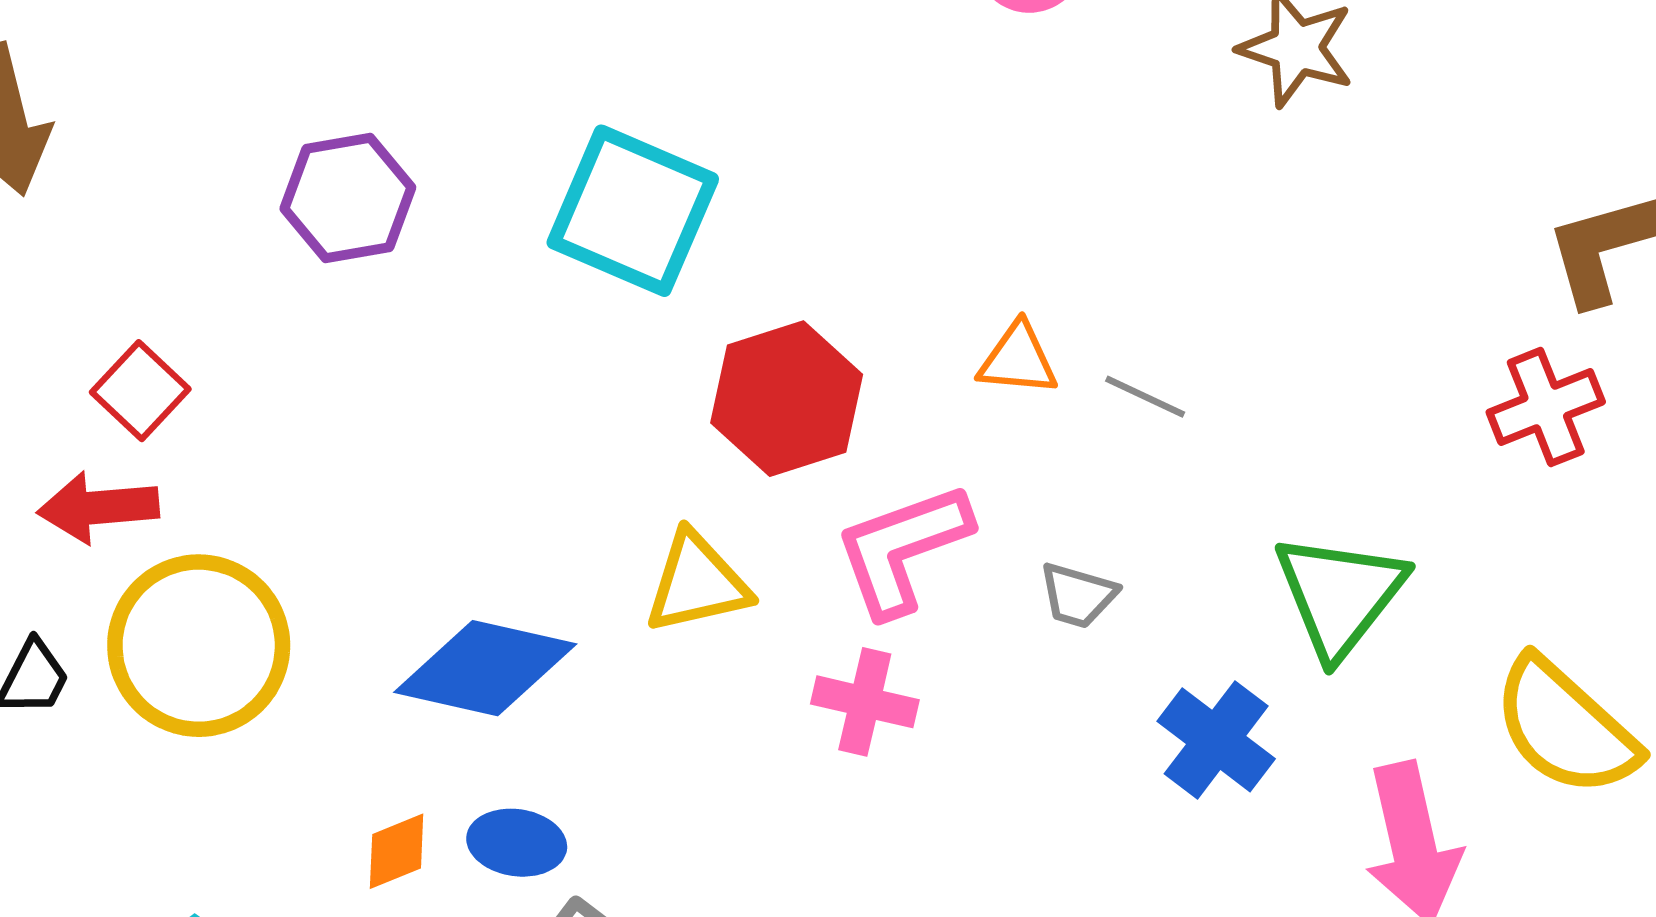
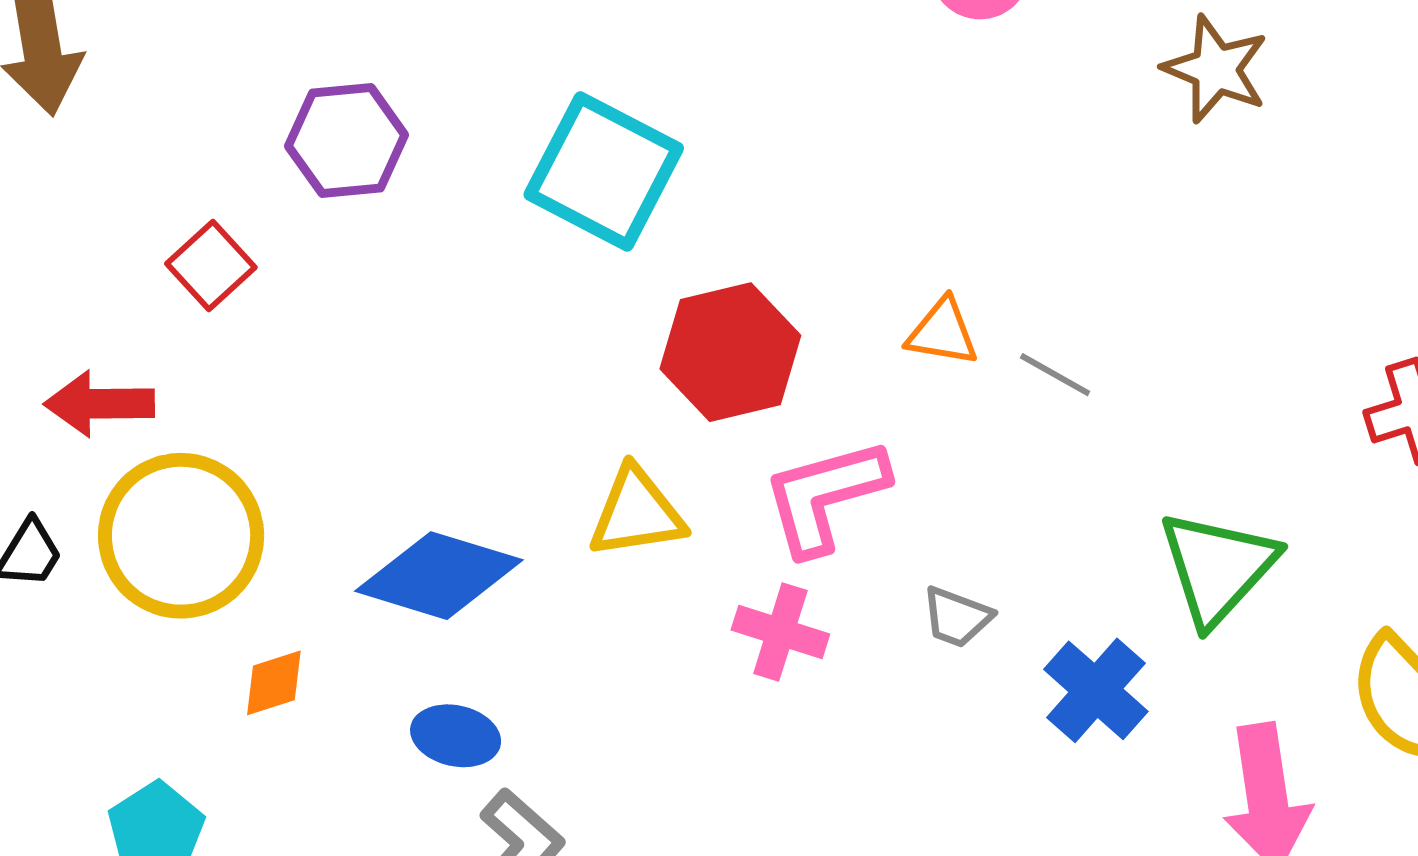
red square: (140, 391) -> (211, 266), moved
gray trapezoid: (1078, 595) -> (957, 617), moved
orange diamond: (397, 851) -> (274, 683), moved

